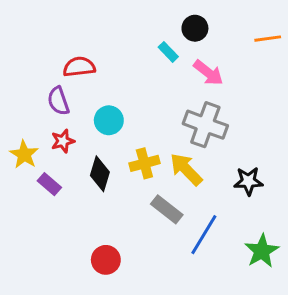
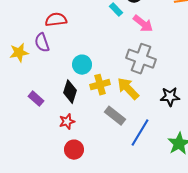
cyan circle: (109, 120) -> (82, 65), moved
red star: (63, 141) -> (67, 122), moved
yellow star: (24, 154) -> (19, 53), moved, turned 30

